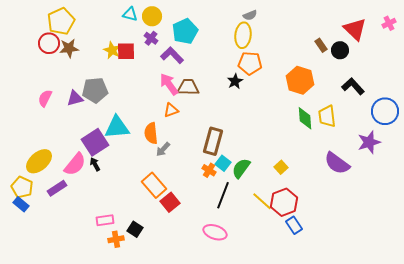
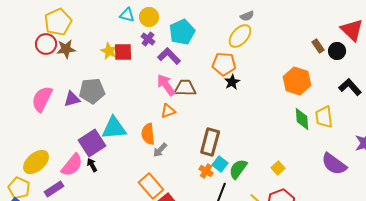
yellow ellipse: (243, 35) -> (240, 36), turned 35
orange pentagon: (250, 63) -> (224, 64), moved
pink semicircle: (45, 98) -> (42, 99), size x1.5

